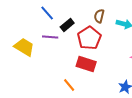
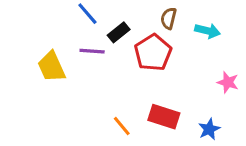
yellow trapezoid: (24, 47) -> (51, 67), turned -145
red rectangle: (86, 64) -> (164, 117), moved

